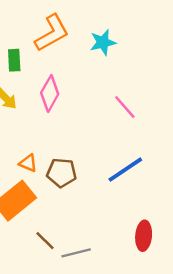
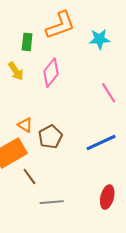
brown pentagon: (62, 173) -> (50, 137), turned 30
brown line: (45, 241) -> (29, 176), moved

